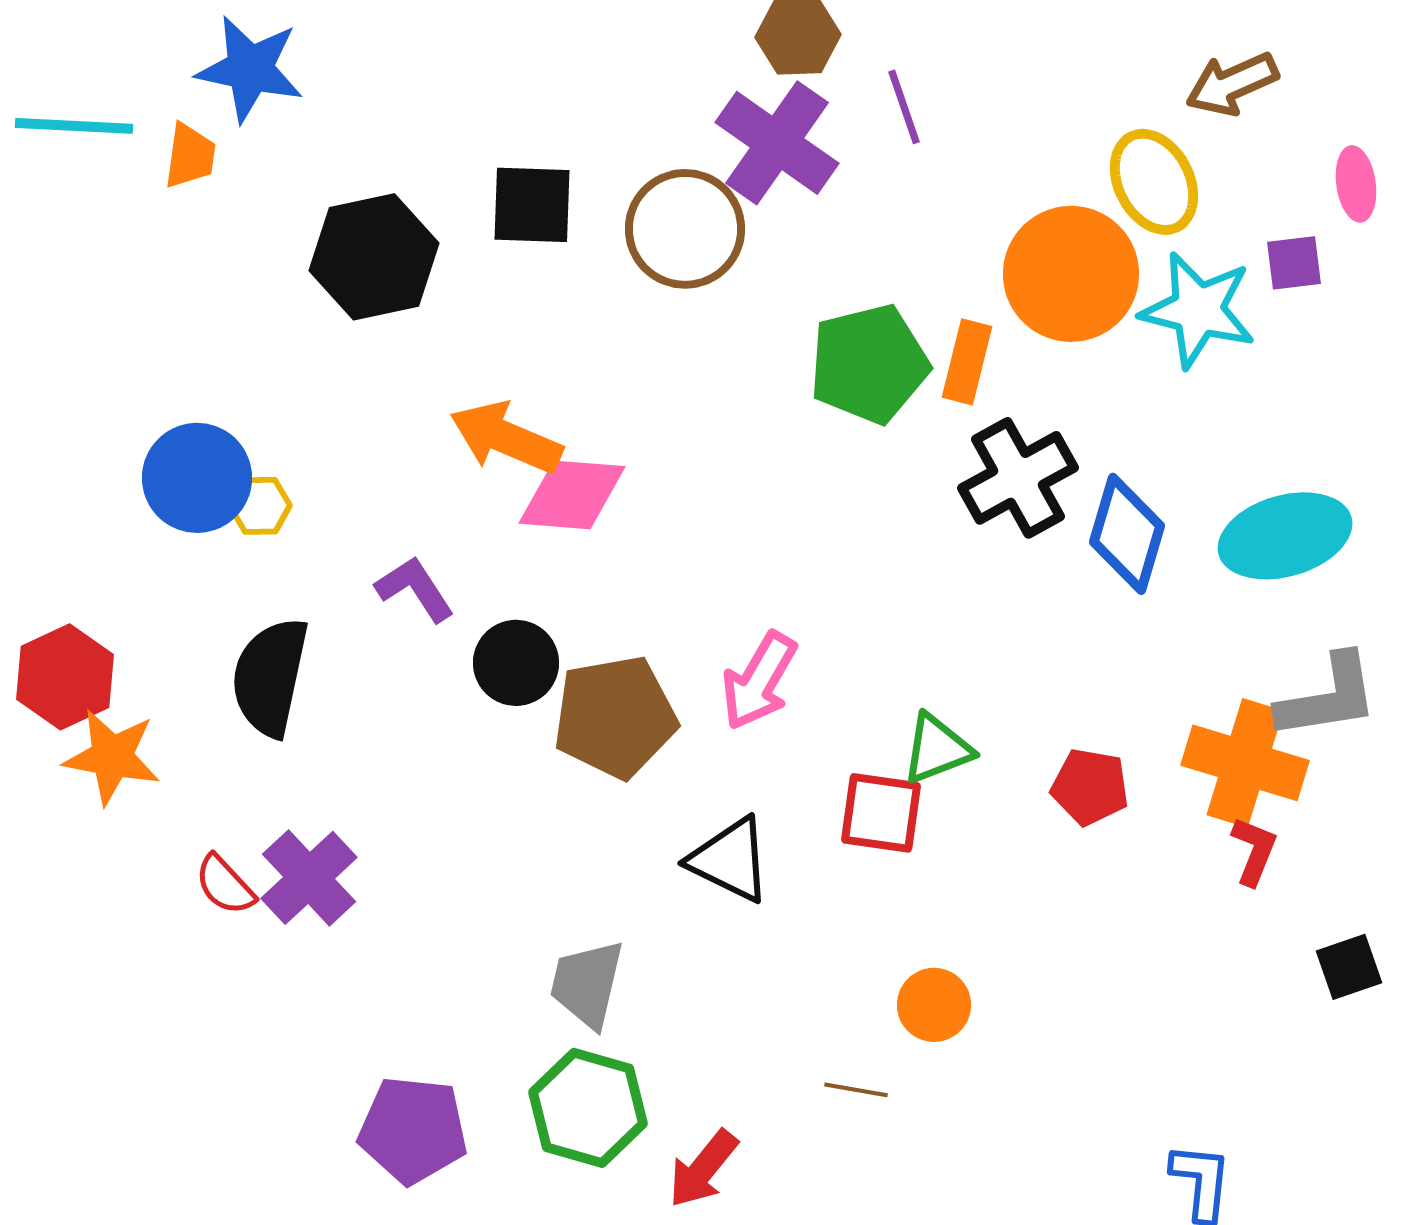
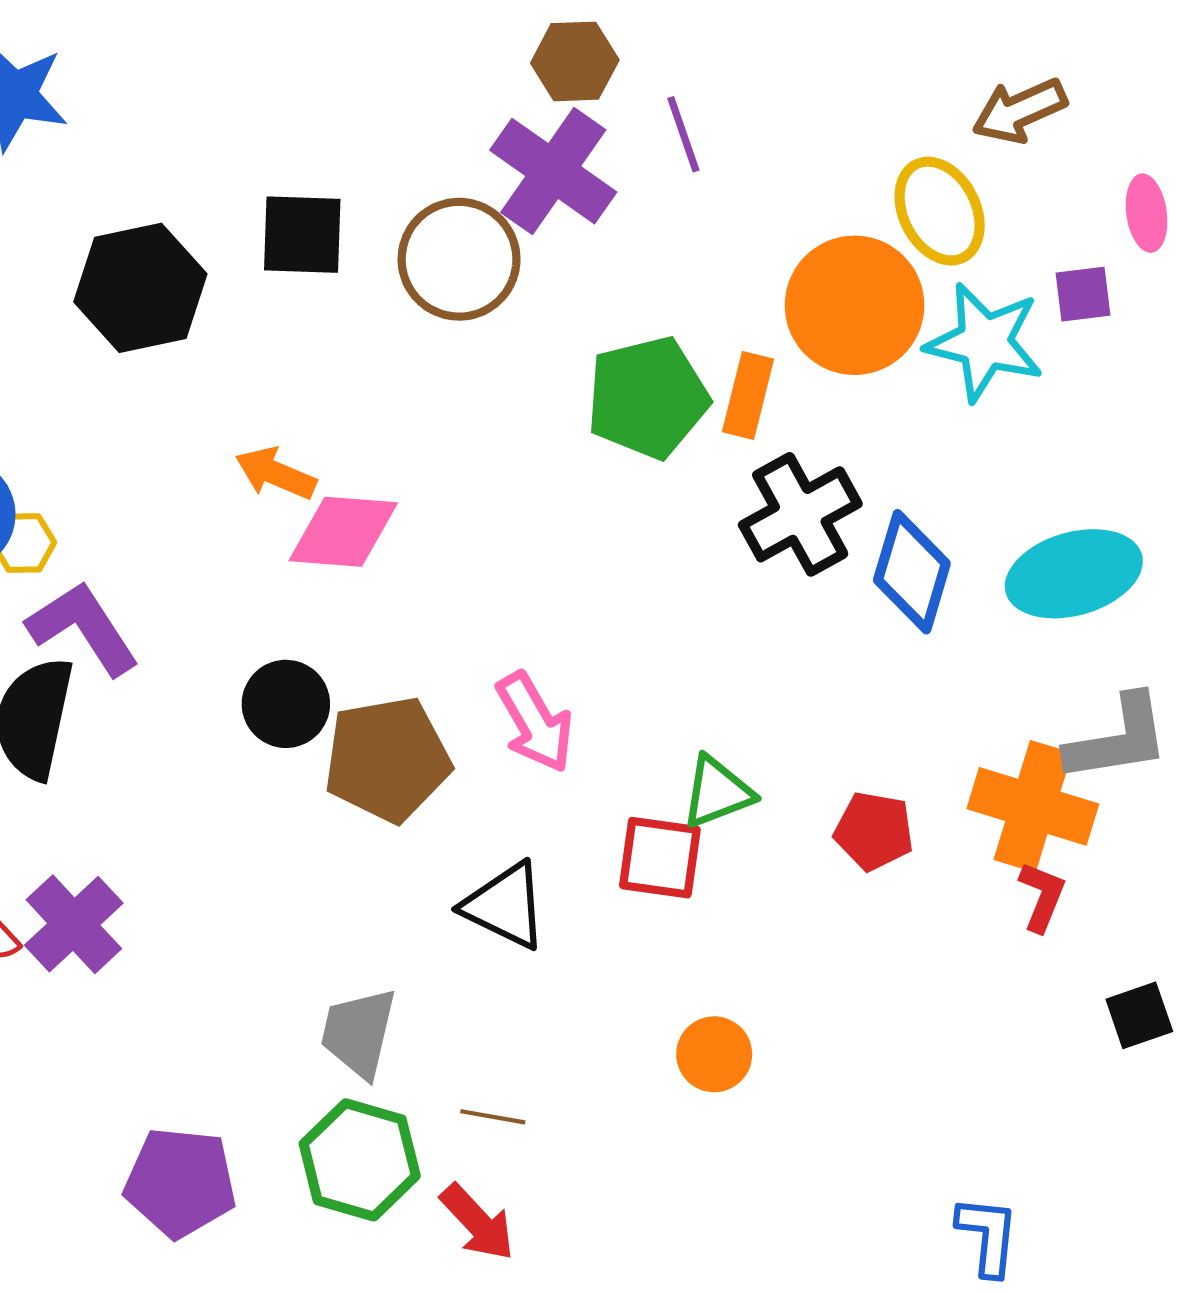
orange arrow: (506, 438) -> (276, 473), size x0.7
purple L-shape: (415, 589) -> (83, 628), moved, size x1.4
pink arrow: (759, 681) -> (535, 722), turned -60
brown line: (856, 1090) -> (493, 1117), moved
red arrow: (703, 1169) -> (477, 1222), turned -82

